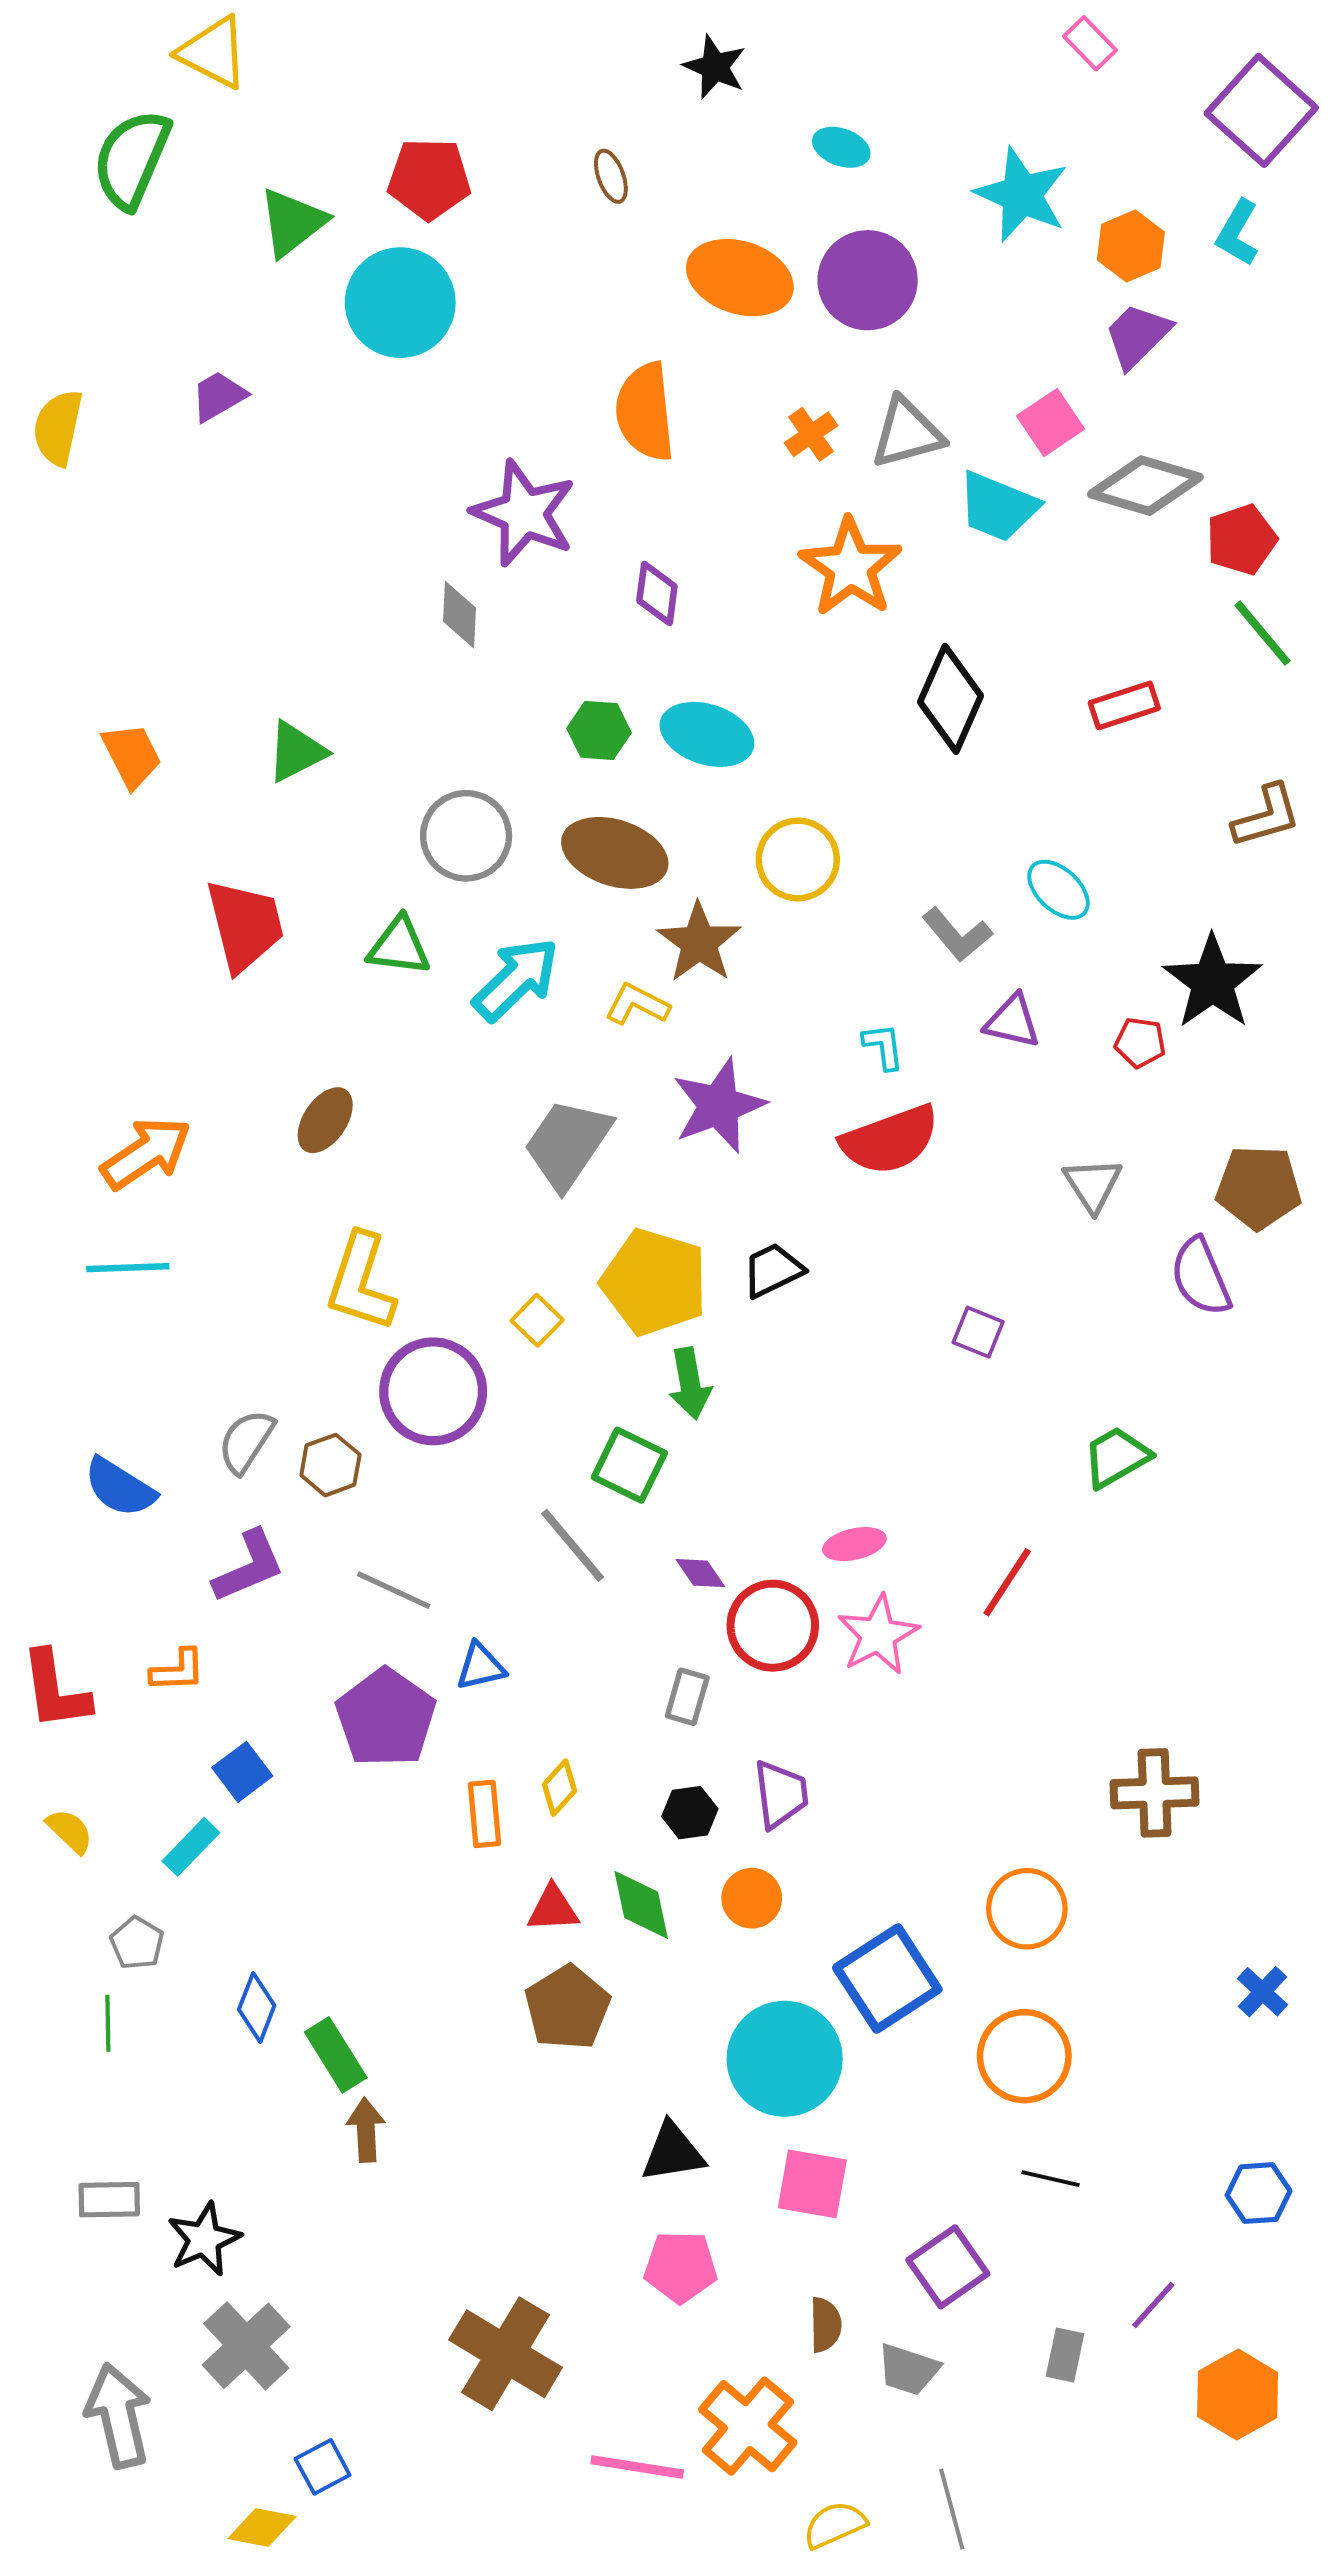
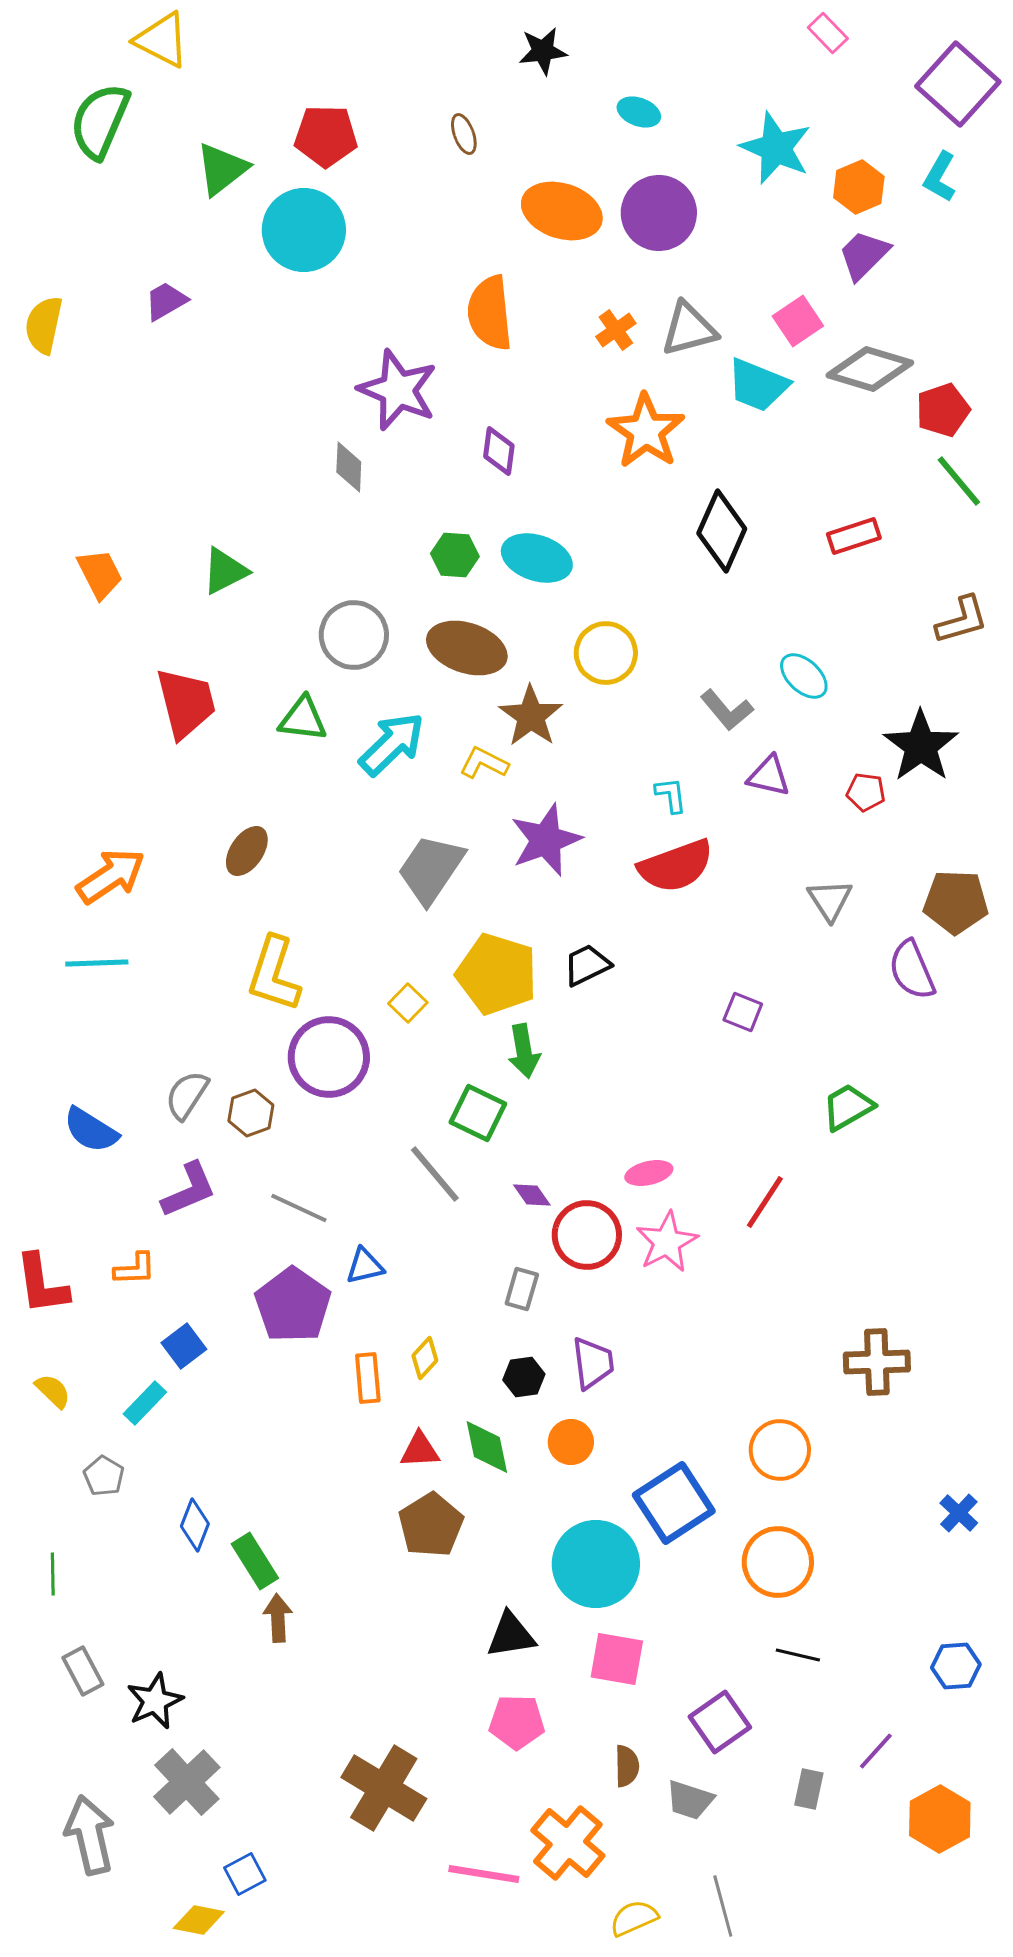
black star: (715, 67) -> (543, 51), turned -30
green line: (108, 2023) -> (53, 1574), moved
gray rectangle: (109, 2200) -> (83, 1671), turned 63

